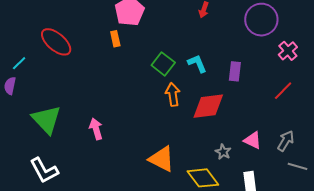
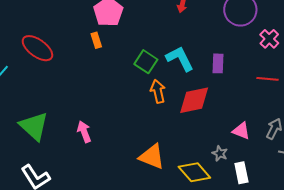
cyan L-shape: (197, 64) -> (180, 59), size x1.4
red line: (283, 91) -> (268, 79), turned 55
gray star: (223, 152) -> (220, 153), moved

